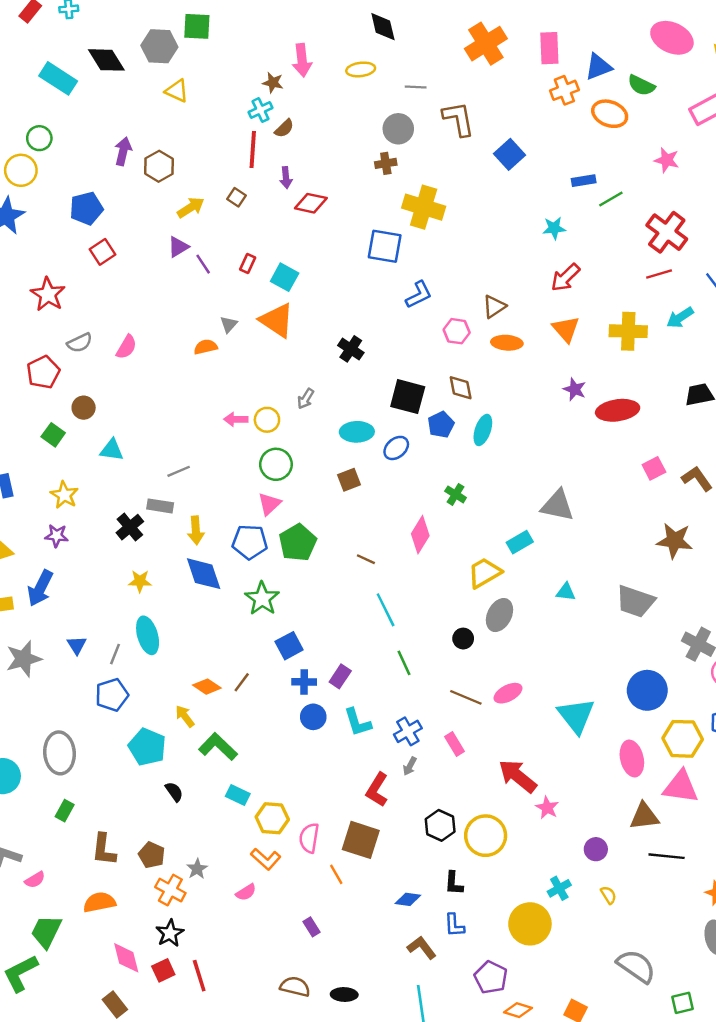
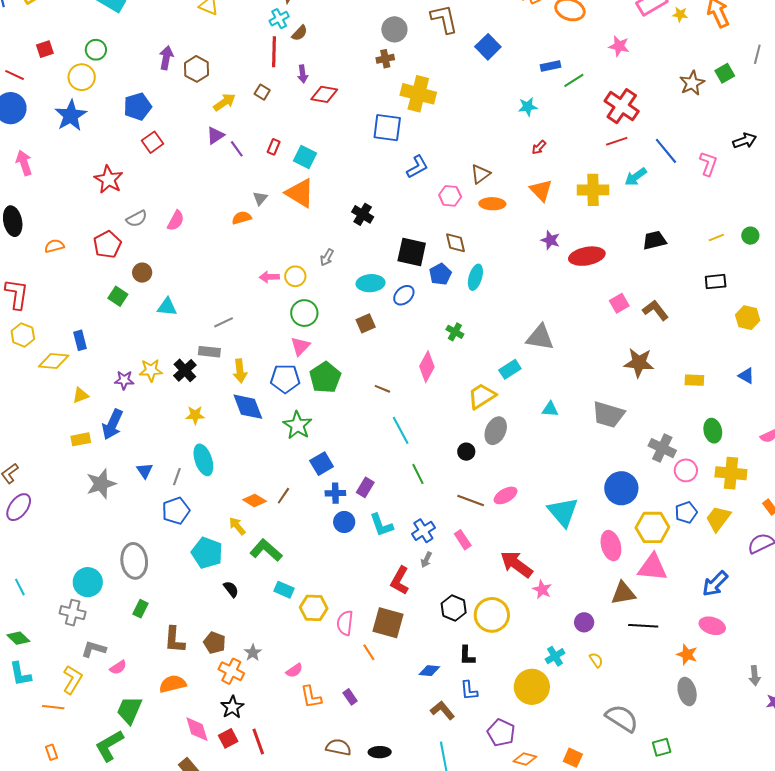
red arrow: (565, 278) -> (539, 147), size x0.6
yellow star: (64, 495) -> (151, 370), moved, turned -30
orange L-shape: (266, 859) -> (311, 697), moved, turned 40

